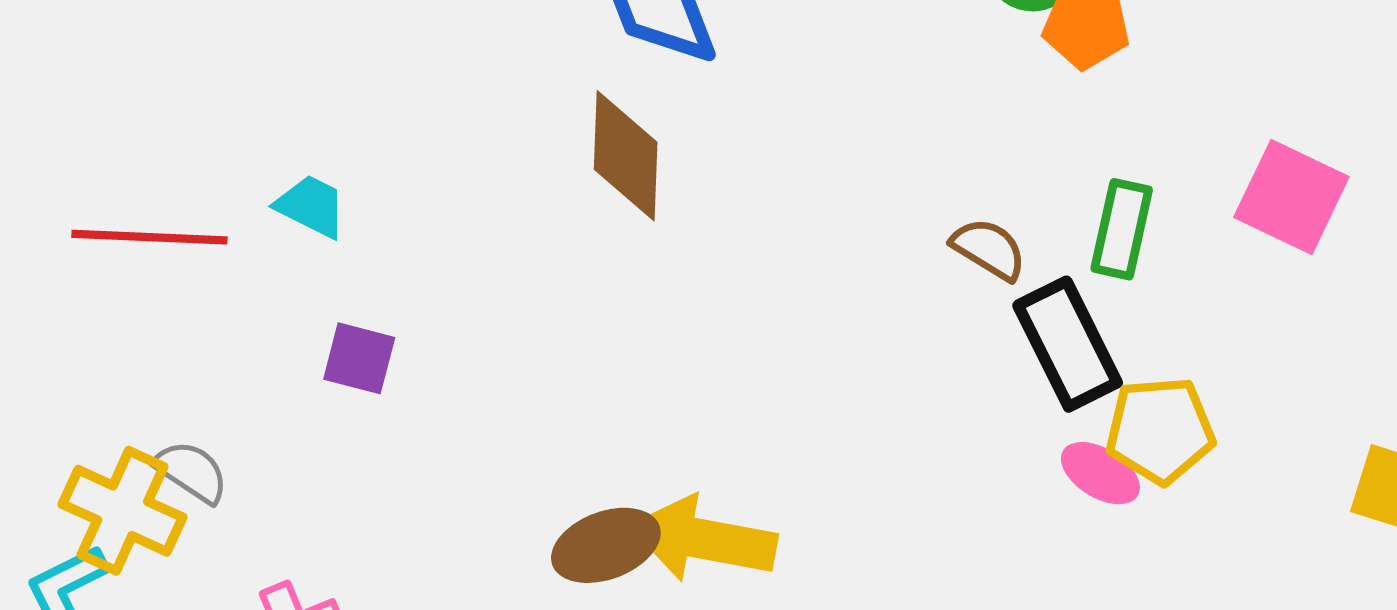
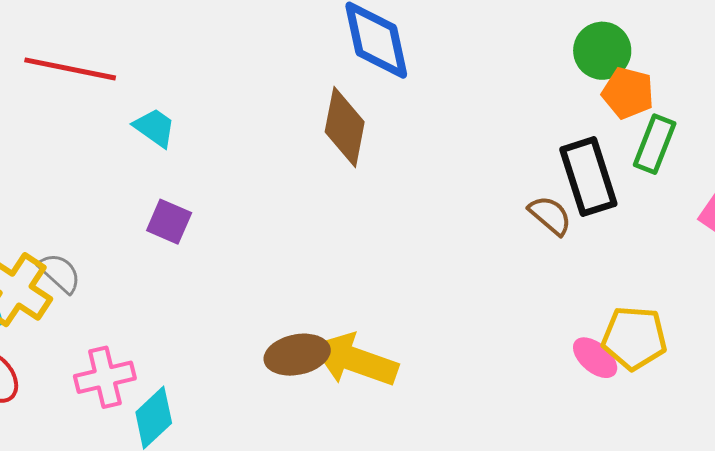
green rectangle: (1122, 229) -> (655, 144), moved
red line: (149, 237) -> (70, 69), moved
black rectangle: (1068, 344) -> (588, 177), moved

